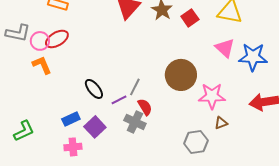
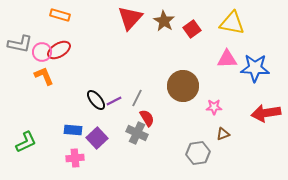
pink triangle: (225, 48) -> (227, 59), turned -45
pink star: (212, 96) -> (214, 107), size x0.6
purple line: (119, 100) -> (114, 101), moved
blue rectangle: (71, 119) -> (73, 130), turned 30

